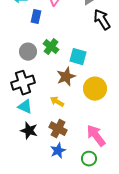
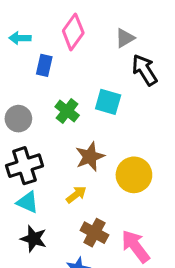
gray circle: (28, 52) -> (18, 119), moved
cyan square: (78, 57) -> (108, 102), moved
yellow arrow: (57, 102) -> (76, 195), turned 112
brown cross: (58, 129) -> (94, 233), moved

